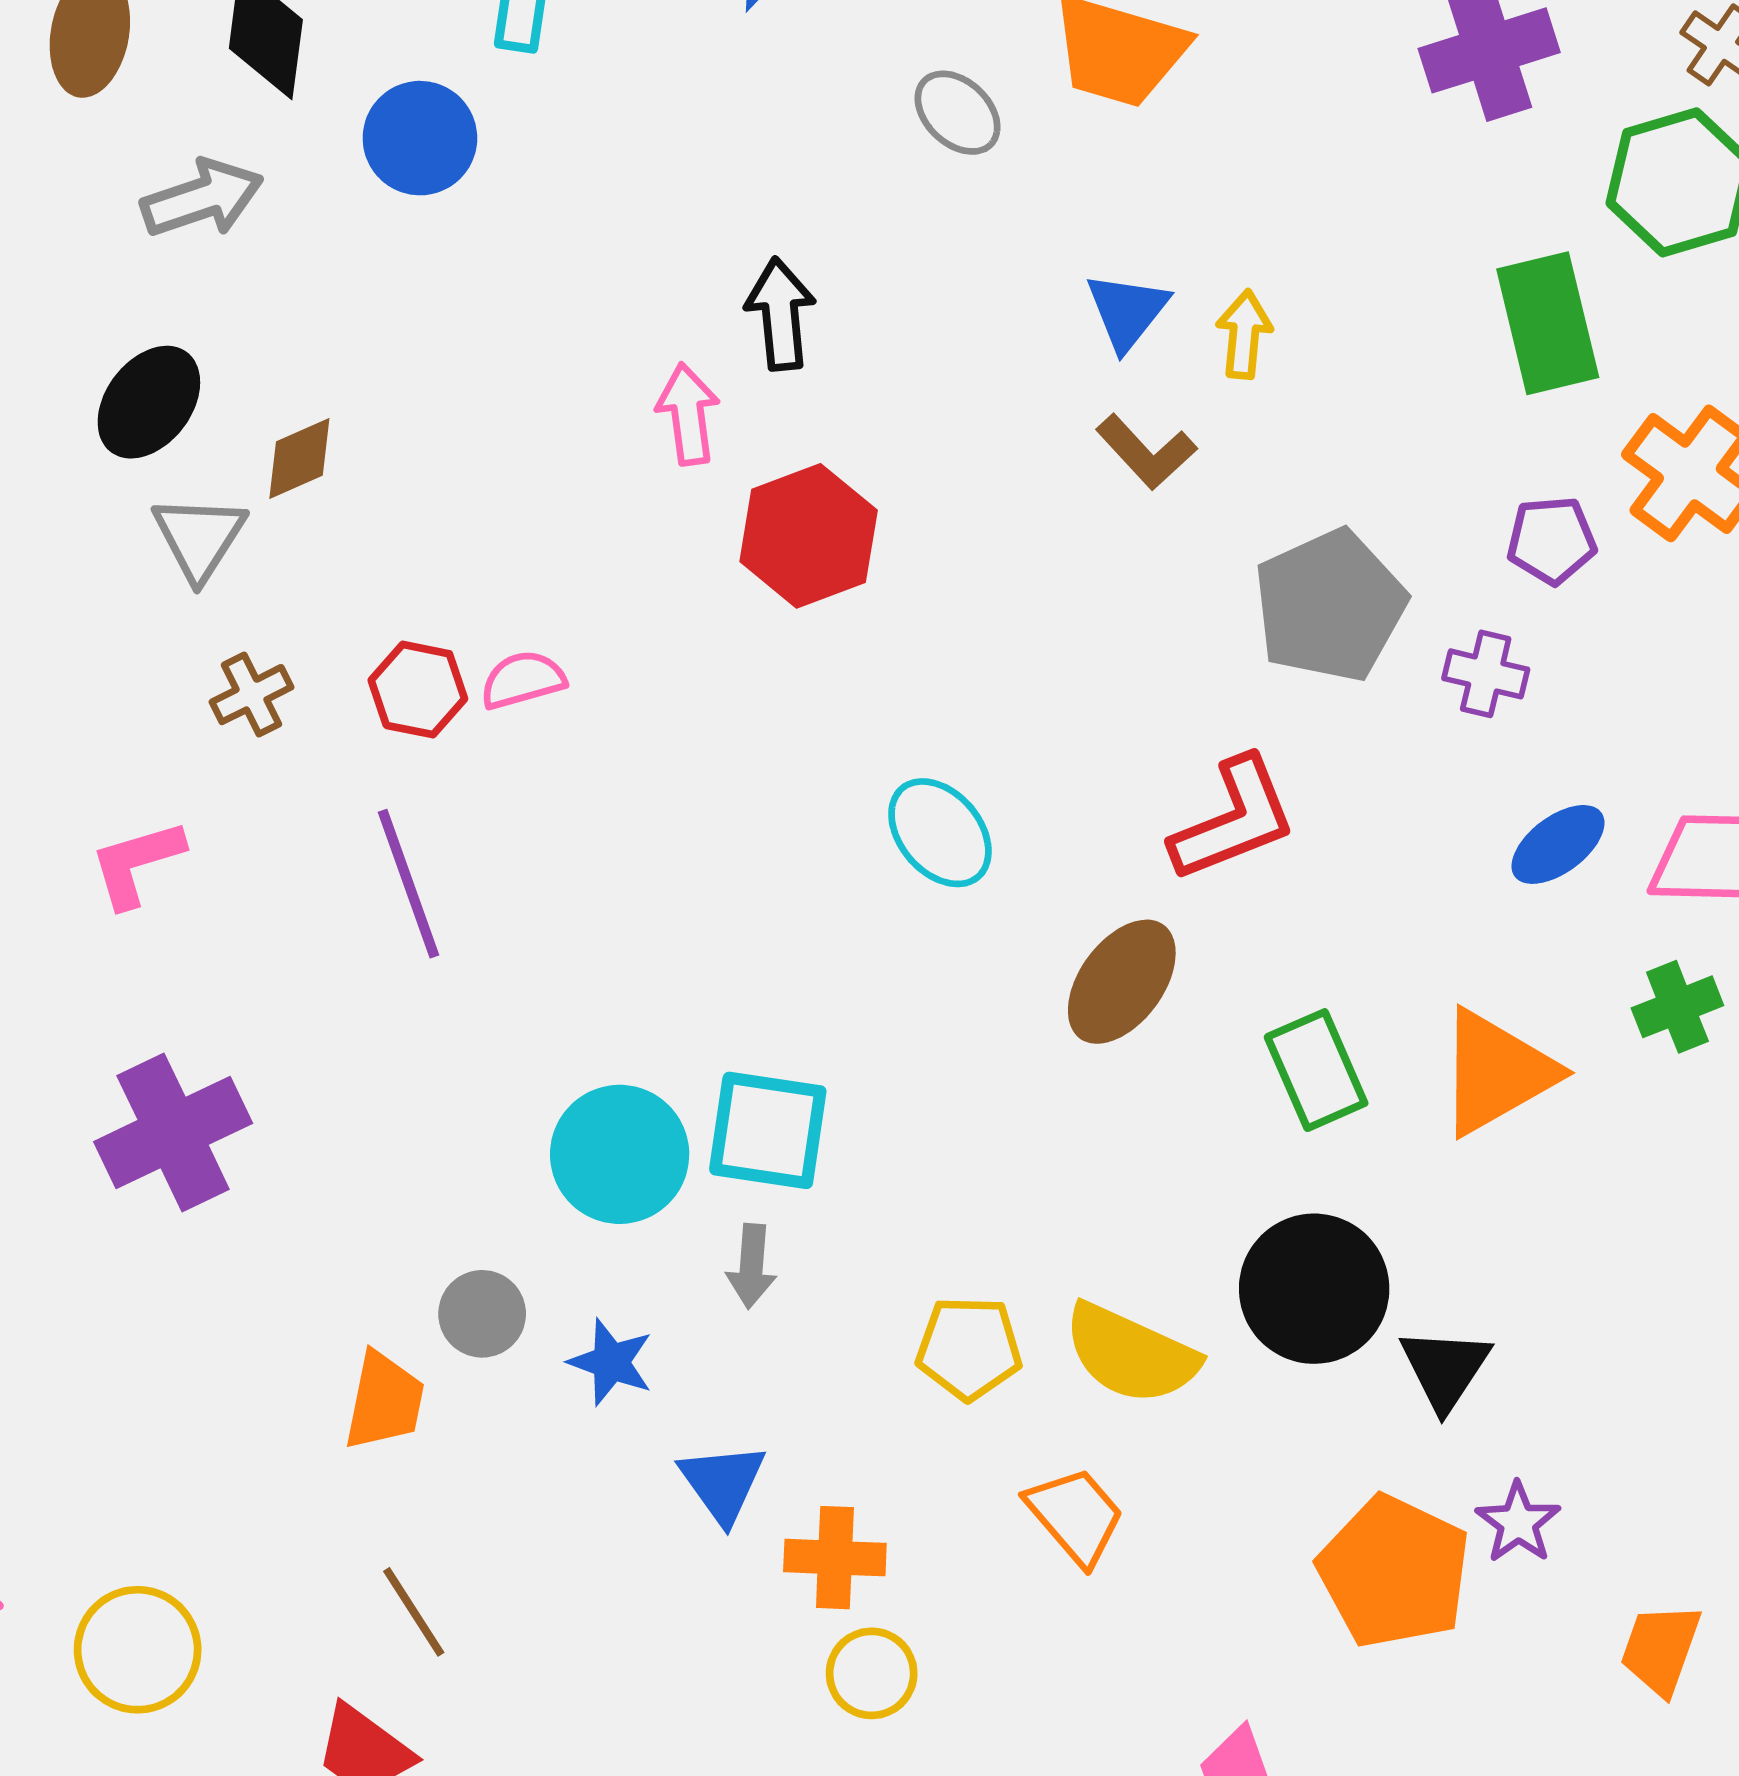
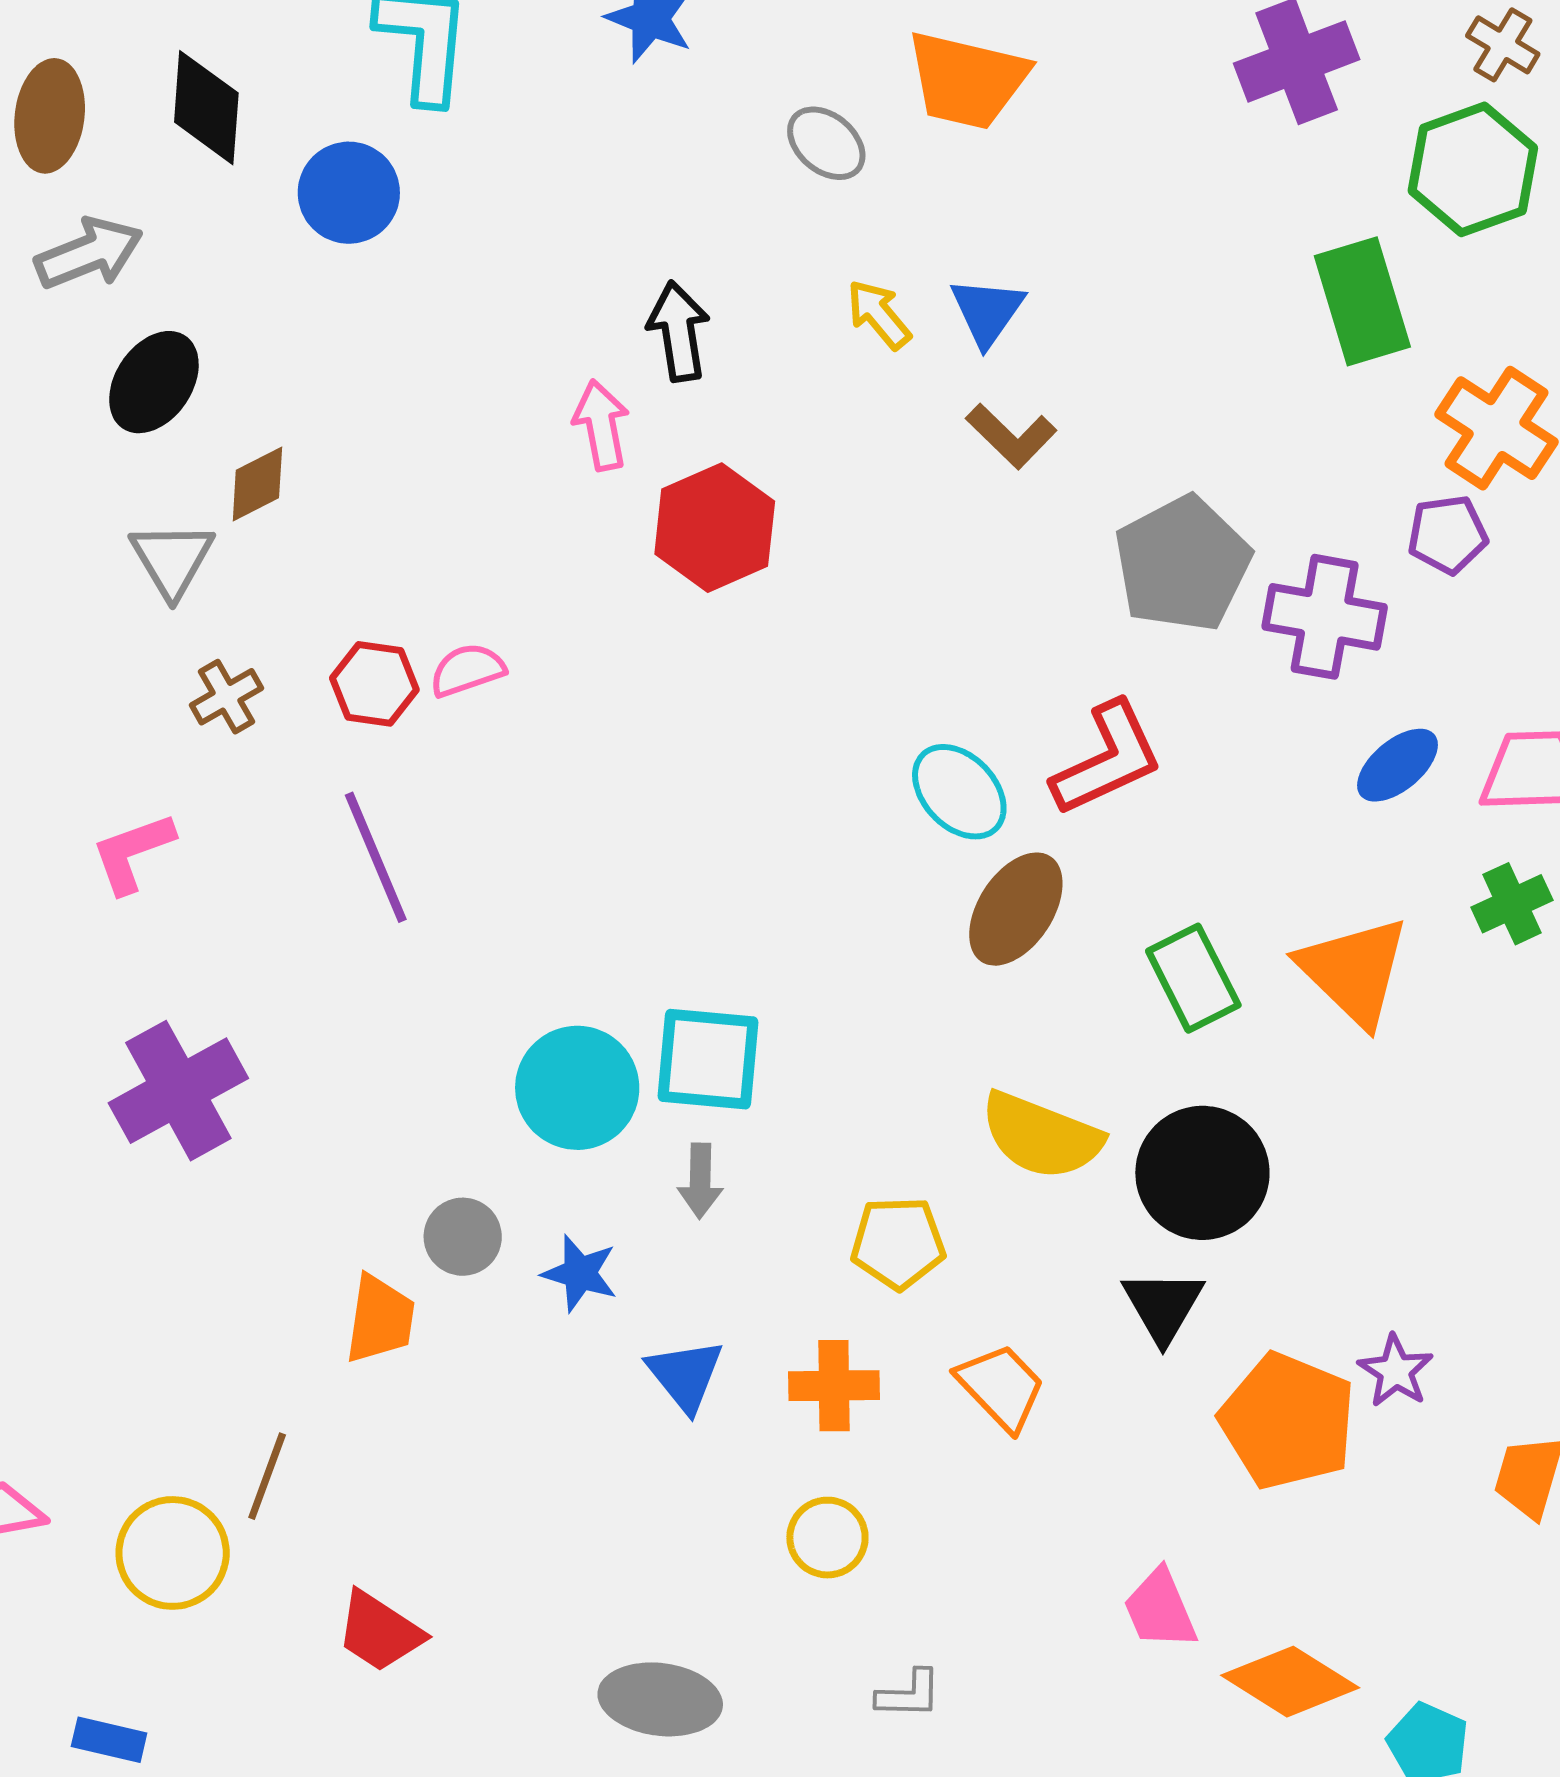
gray arrow: (202, 198) -> (89, 253), moved
yellow arrow: (1244, 334) -> (879, 314), moved, turned -42
black ellipse: (149, 402) -> (154, 382), moved
purple pentagon: (1551, 540) -> (1447, 535), moved
purple cross: (1486, 674) -> (1325, 617), size x1.6
cyan ellipse: (940, 833) -> (959, 792), moved
orange triangle: (1496, 1072) -> (1354, 971), turned -43
yellow semicircle: (1131, 1354) -> (1041, 1136), moved
black triangle: (1445, 1369) -> (1163, 1306), moved
orange cross: (835, 1558) -> (834, 1386), moved
brown line: (414, 1612) -> (267, 1476), moved, turned 56

